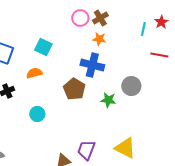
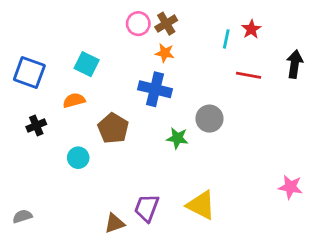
brown pentagon: (74, 89) -> (113, 128), moved

